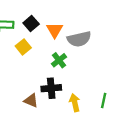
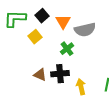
brown triangle: (31, 100) -> (40, 75), moved

